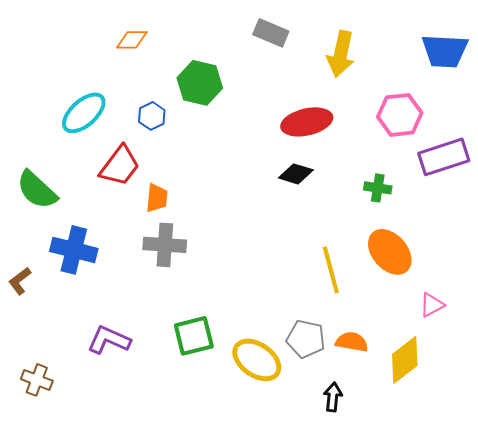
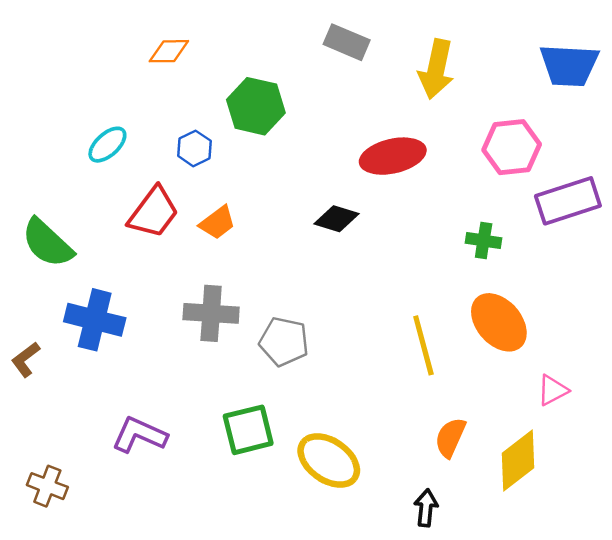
cyan ellipse: (84, 113) -> (107, 145), size x0.7
black diamond: (296, 174) -> (336, 219), moved
orange trapezoid: (157, 198) -> (217, 223), moved, turned 48
gray pentagon: (306, 339) -> (284, 342), moved
orange semicircle: (352, 342) -> (450, 437), turned -76

